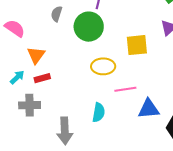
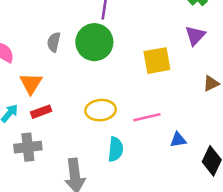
gray semicircle: (57, 14) -> (54, 42), moved
yellow ellipse: (103, 66) -> (101, 110), moved
blue triangle: (149, 109) -> (178, 140), size x0.6

